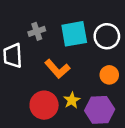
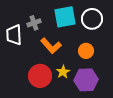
gray cross: (37, 31) -> (34, 23), moved
orange circle: (109, 75) -> (86, 51), moved

